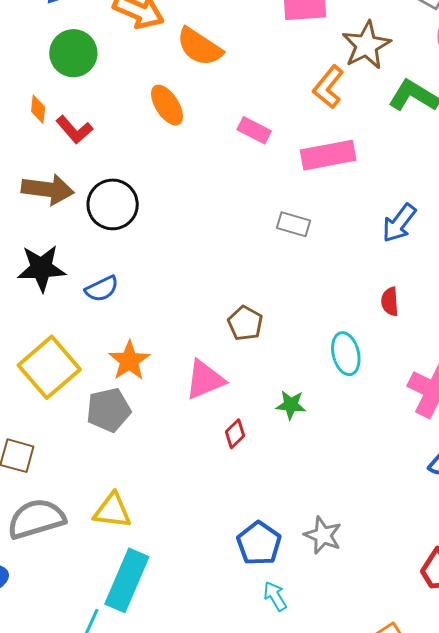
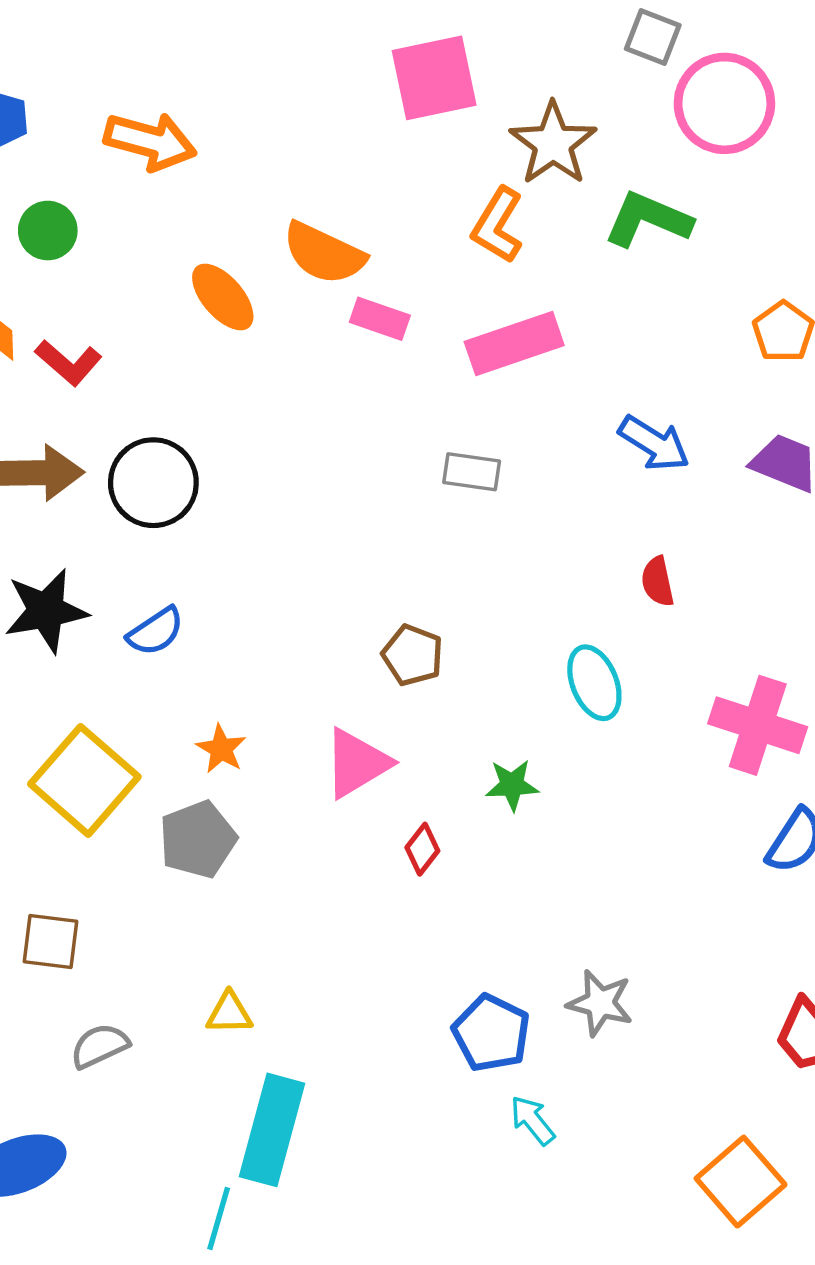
orange semicircle: (200, 47) -> (324, 253), moved
green circle: (73, 53) -> (48, 231), size x0.7
blue arrow: (399, 223) -> (654, 443), turned -87
orange star: (129, 361) -> (221, 749), size x0.7
yellow triangle: (112, 511) -> (229, 1013), size x0.7
gray semicircle: (36, 519) -> (100, 1046), size x0.6

